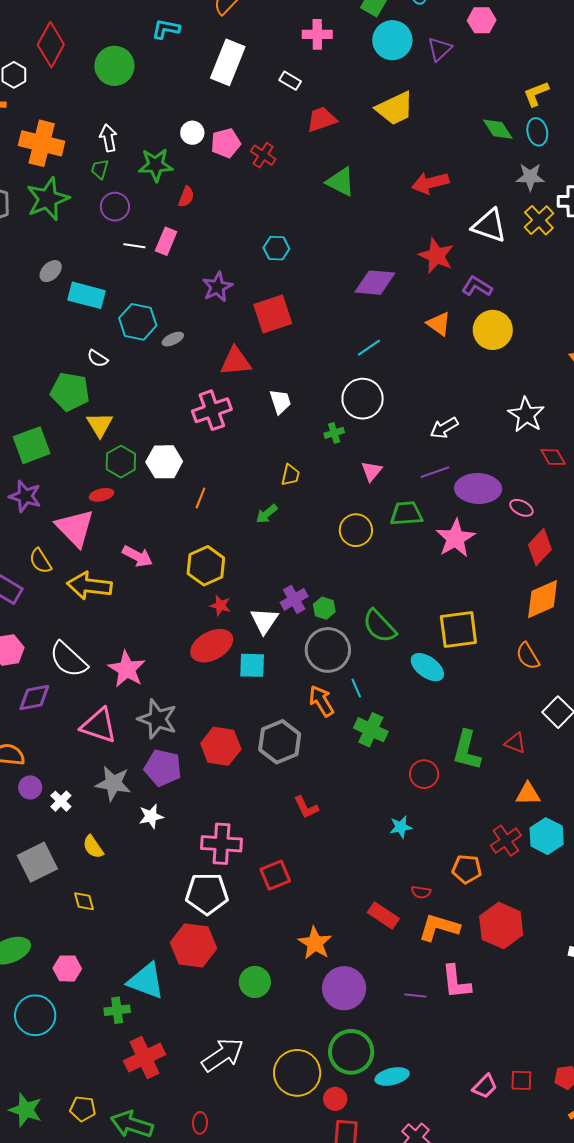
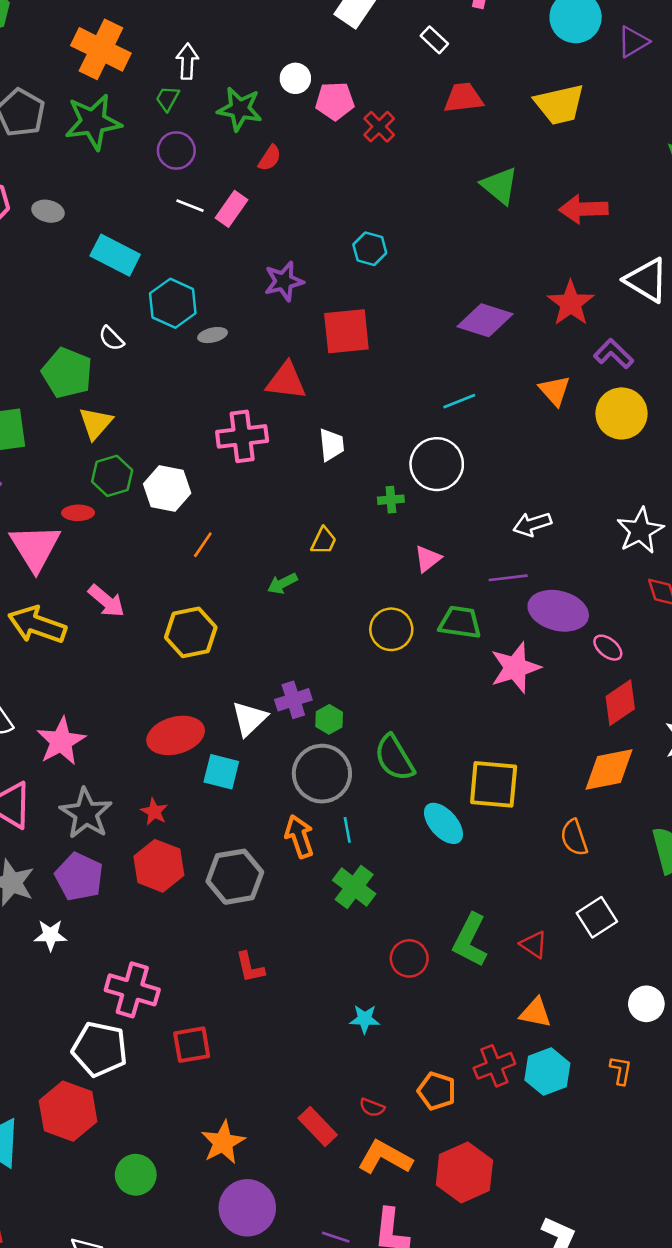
green triangle: (341, 182) -> (500, 186), moved
gray ellipse: (51, 271) -> (48, 211), moved, turned 45
red star: (220, 605) -> (154, 812), moved

